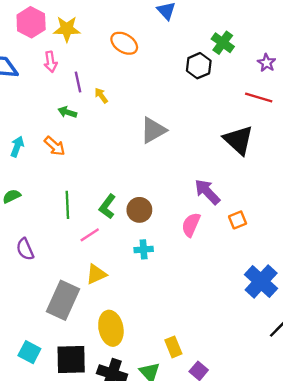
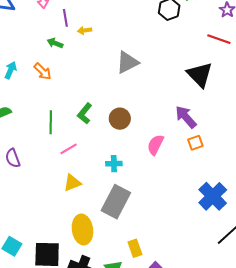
yellow arrow: (101, 95) -> (85, 30), turned -64
purple arrow: (207, 192) -> (186, 117), moved
green L-shape: (107, 206) -> (85, 113), moved
brown circle: (139, 210) -> (120, 119), moved
gray rectangle: (63, 300) -> (116, 202), moved

